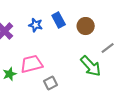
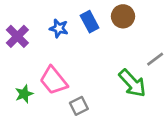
brown circle: (86, 26) -> (123, 16), moved
pink trapezoid: (32, 64) -> (53, 80), turned -115

